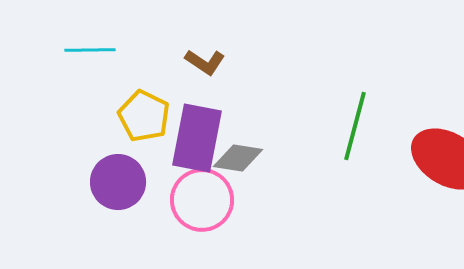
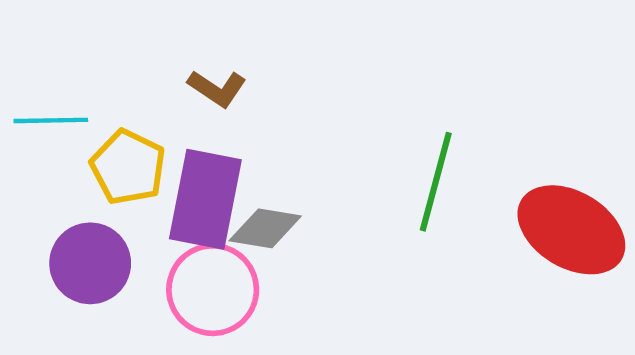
cyan line: (90, 50) -> (51, 120), moved

